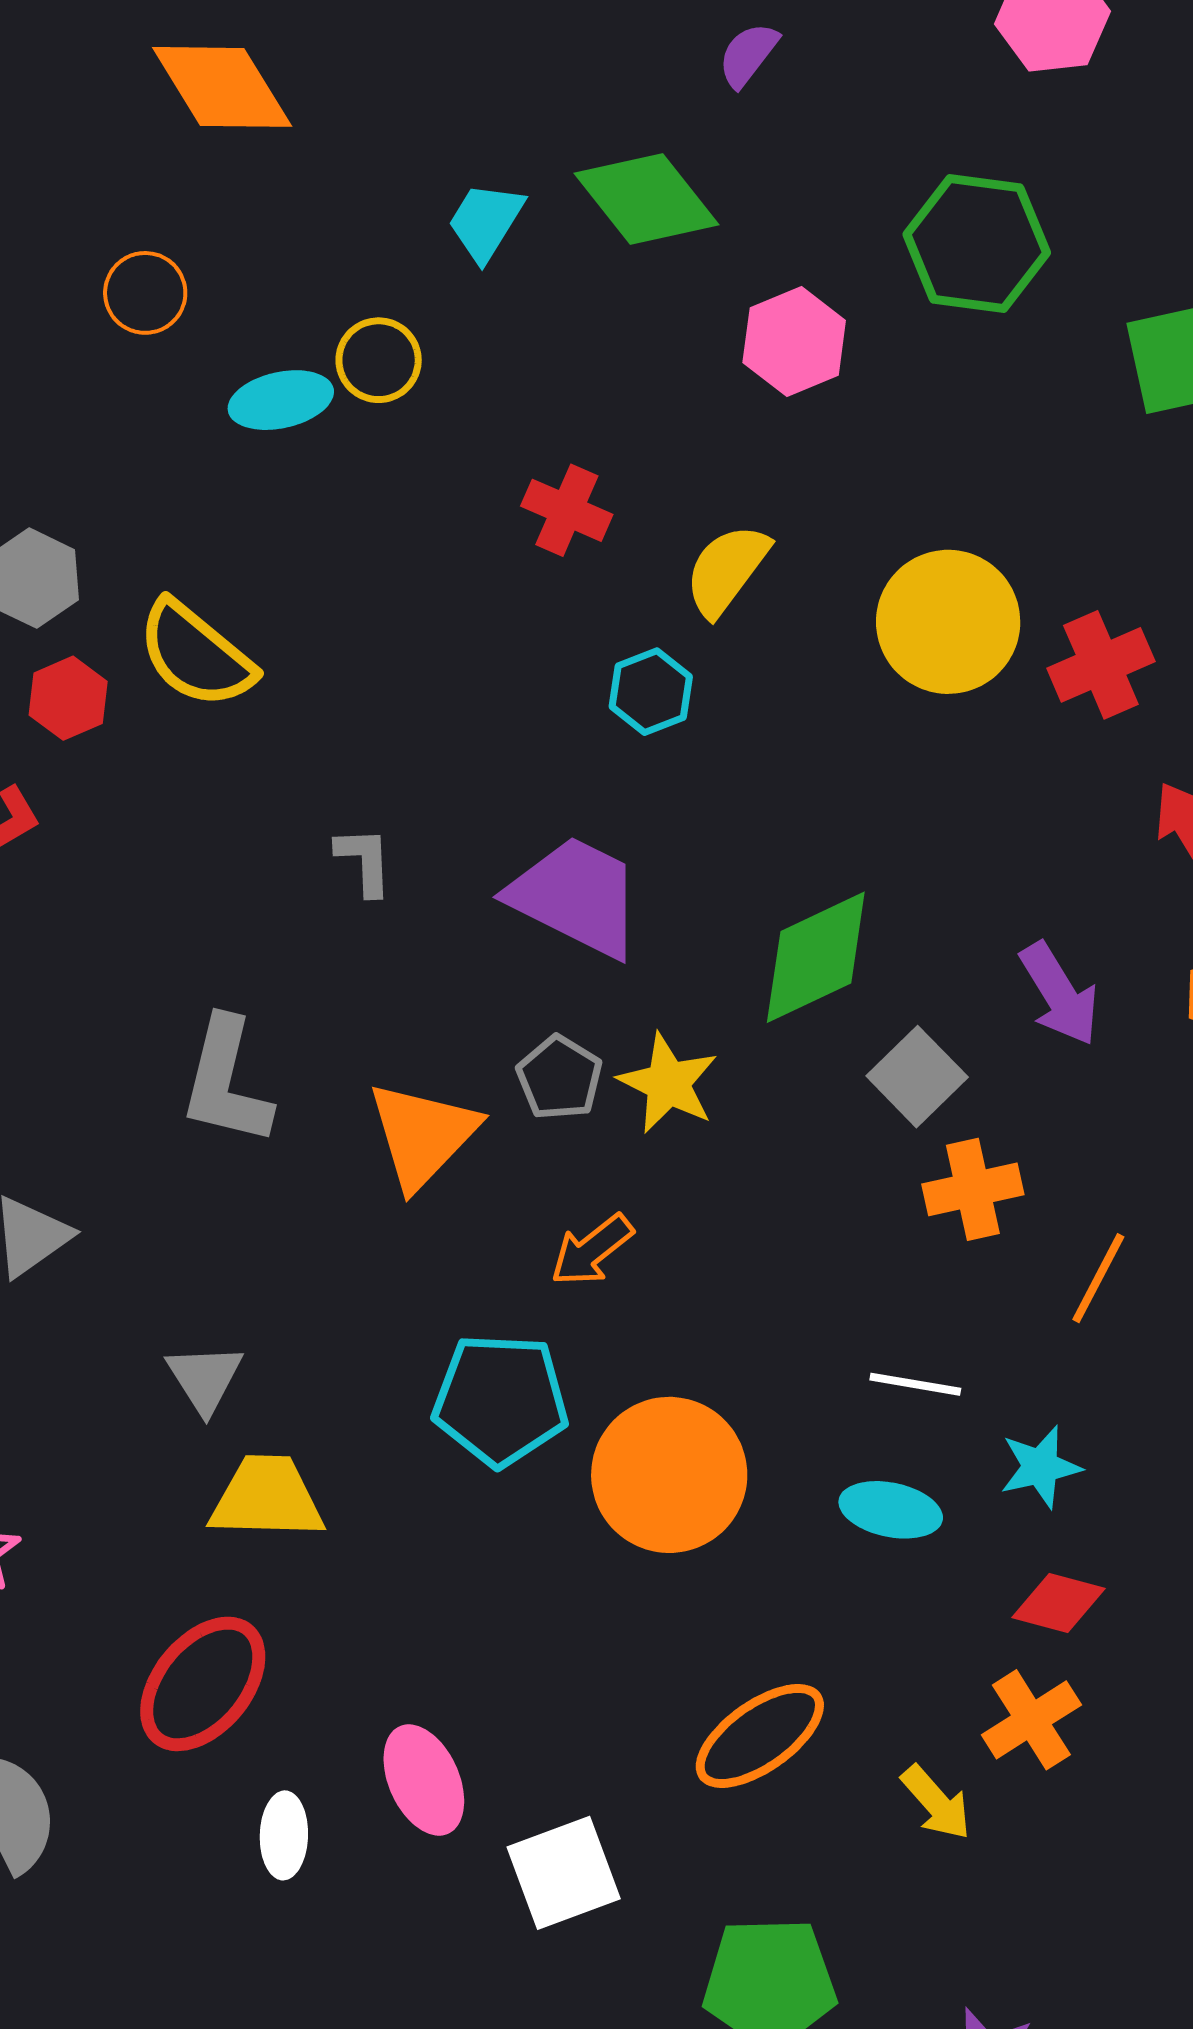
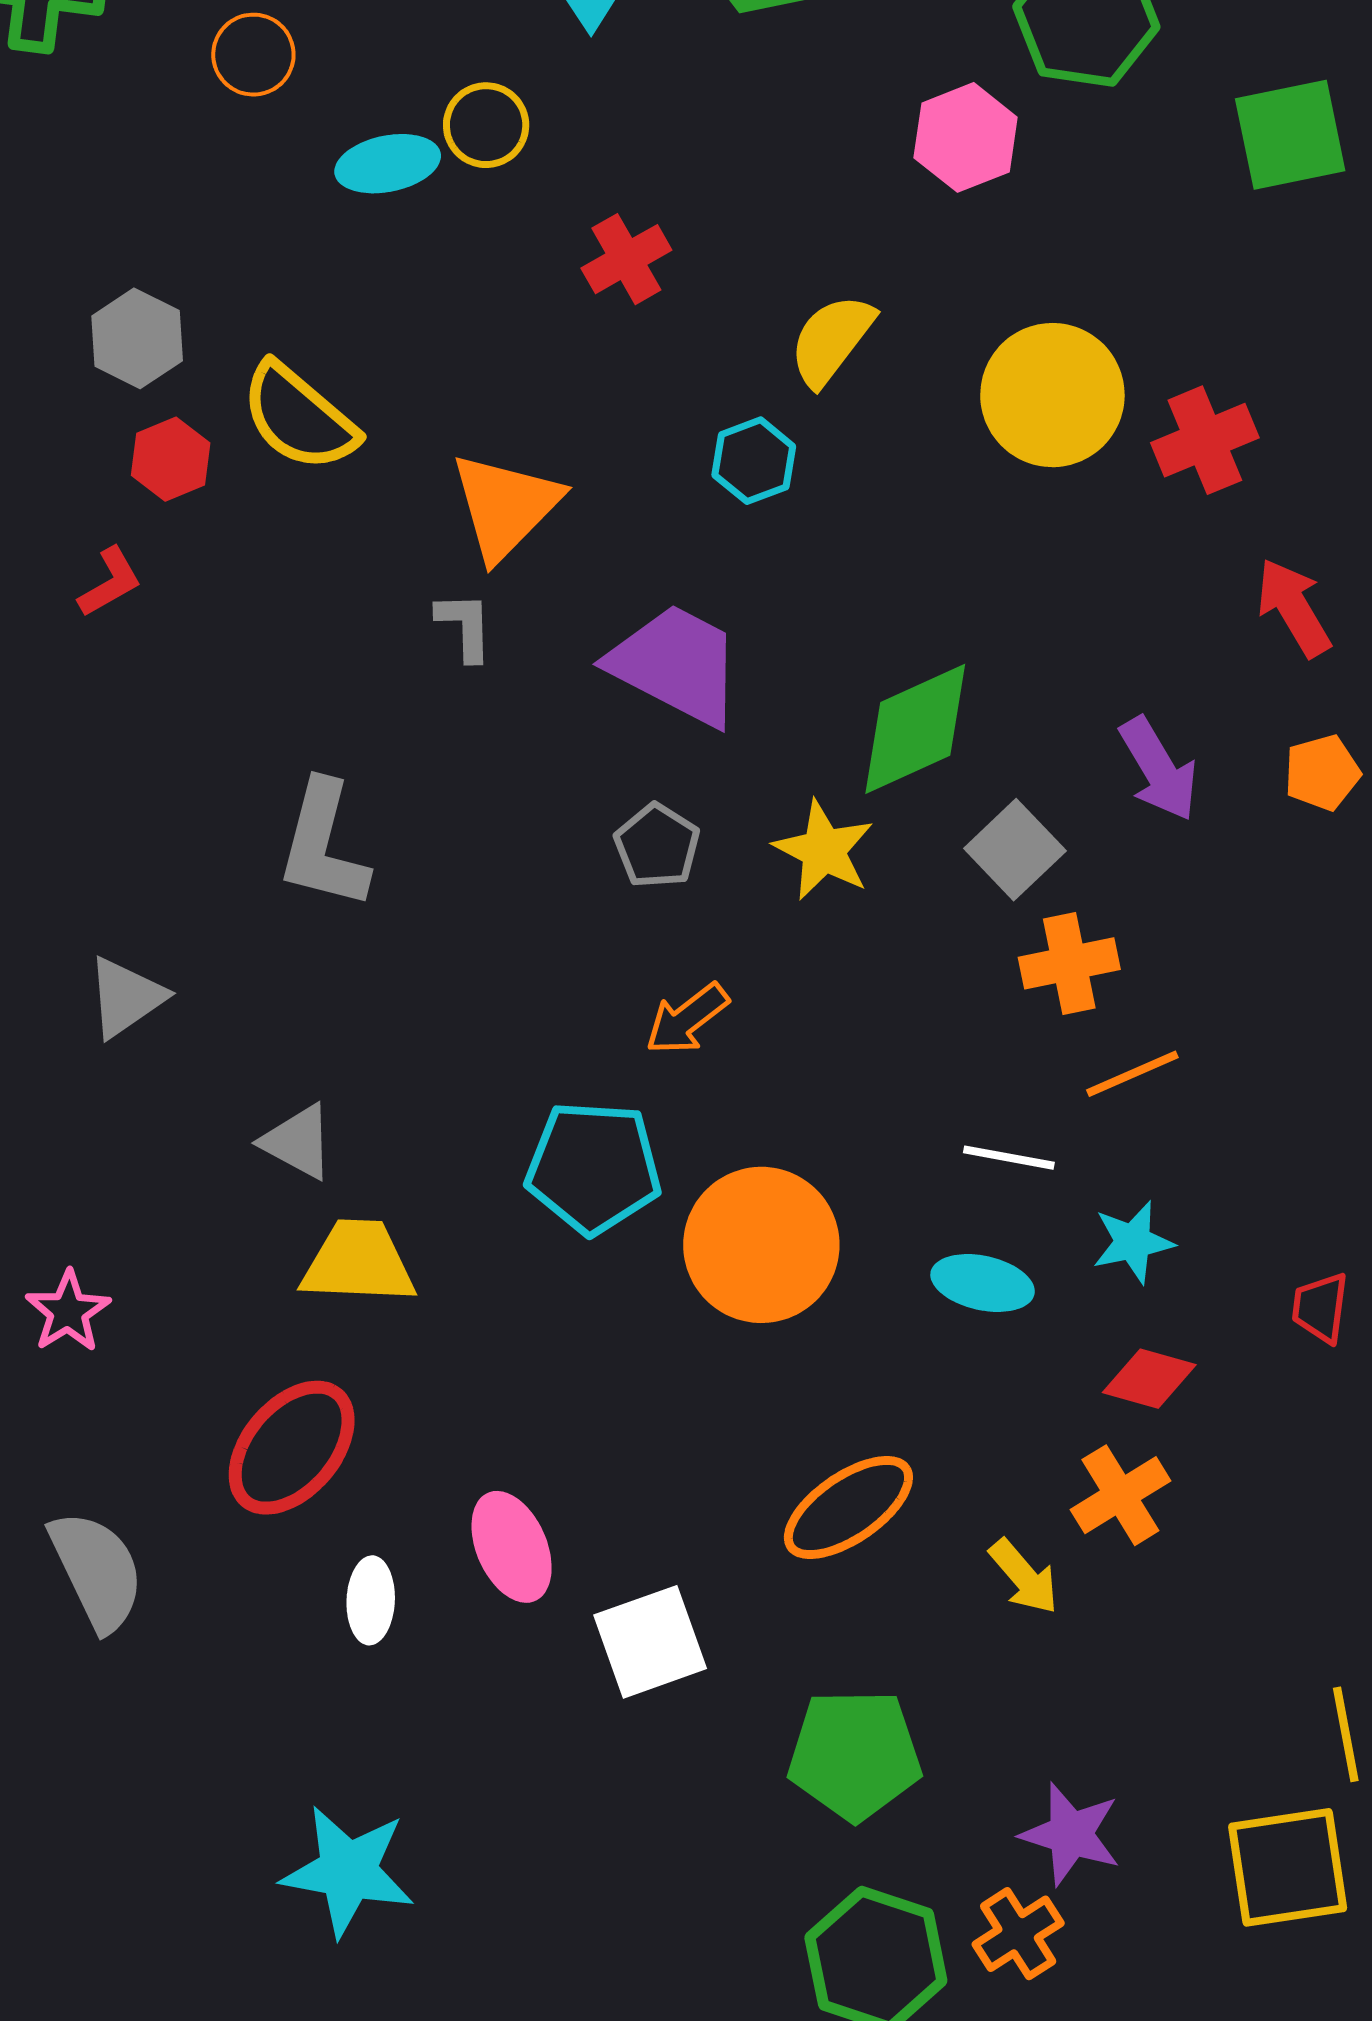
pink hexagon: (794, 341) -> (966, 137), moved
red cross: (567, 510) -> (626, 259), moved, turned 36
yellow star: (668, 1083) -> (824, 850), moved
orange triangle: (423, 1135) -> (505, 506), moved
orange line: (1098, 1278) -> (1132, 1074), moved, turned 38
gray triangle: (205, 1378) -> (298, 1142), turned -30

